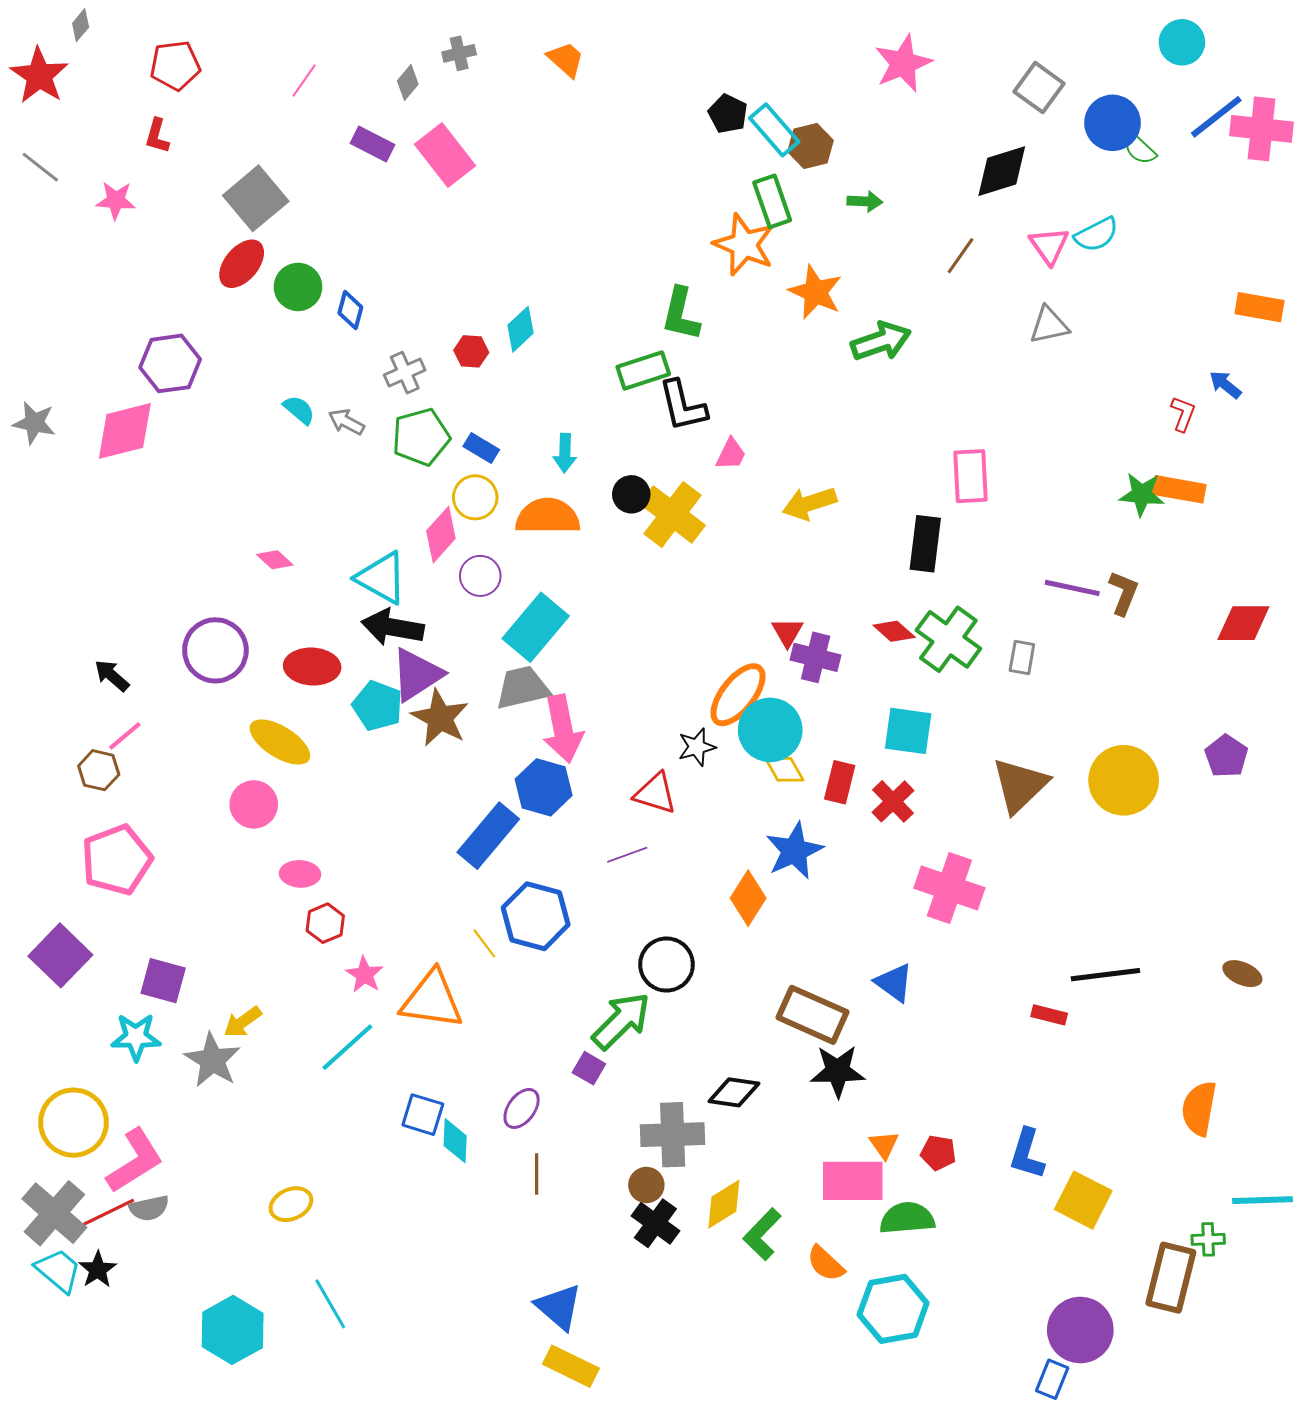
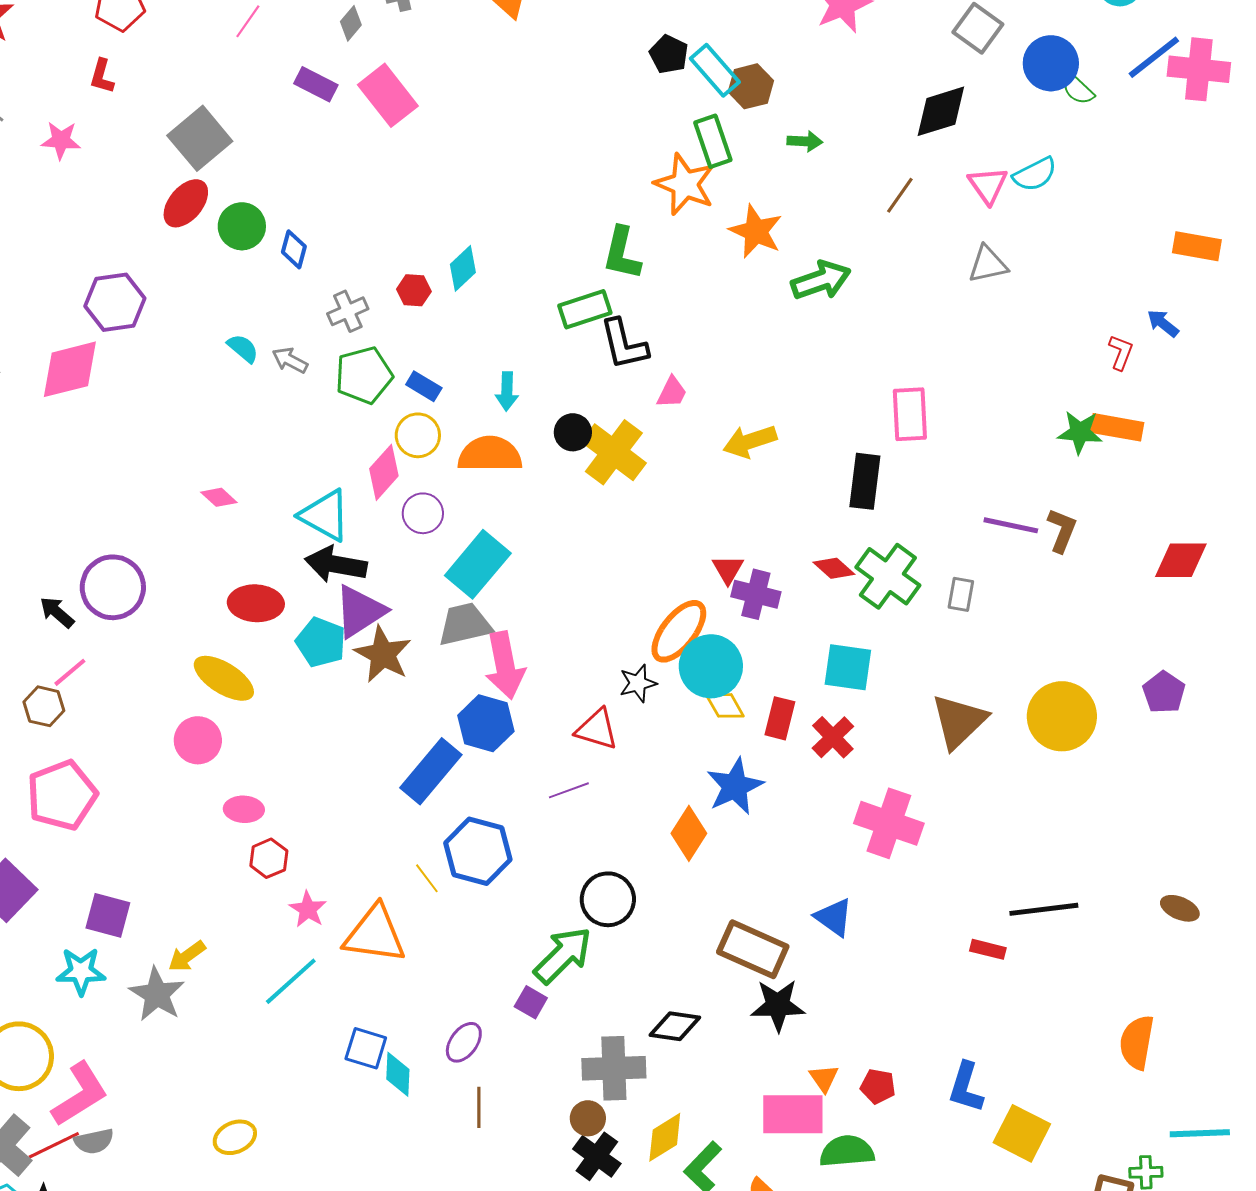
purple circle: (215, 650) -> (113, 587), moved

